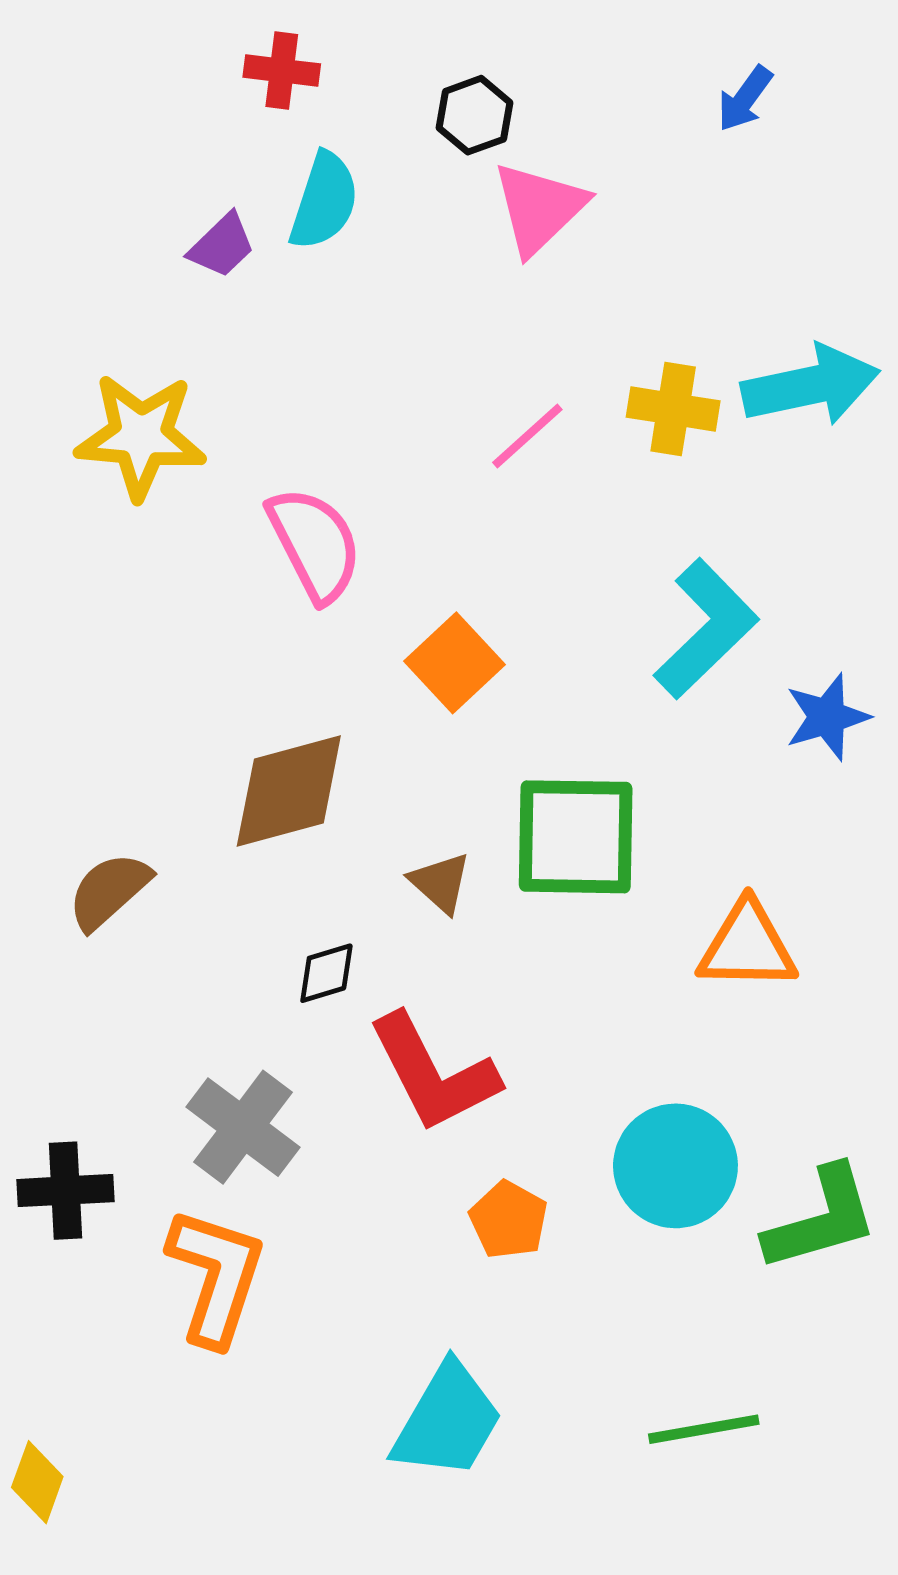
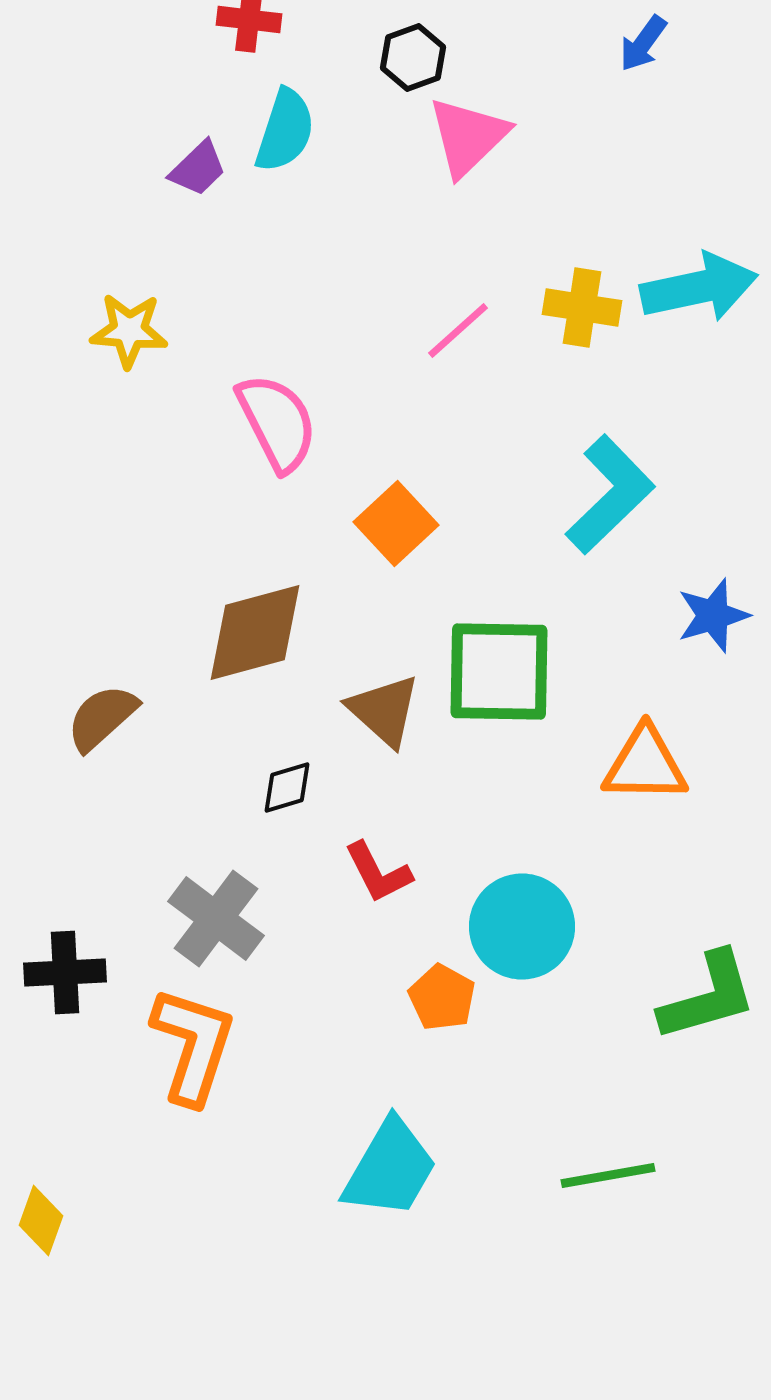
yellow star: (141, 436) -> (129, 330), size x0.7
blue star: (827, 717) -> (713, 616), moved
brown triangle: (440, 883) -> (384, 710), size x1.4
red L-shape: (433, 1073) -> (378, 872), size x0.6
cyan circle: (675, 1166) -> (522, 926), moved

